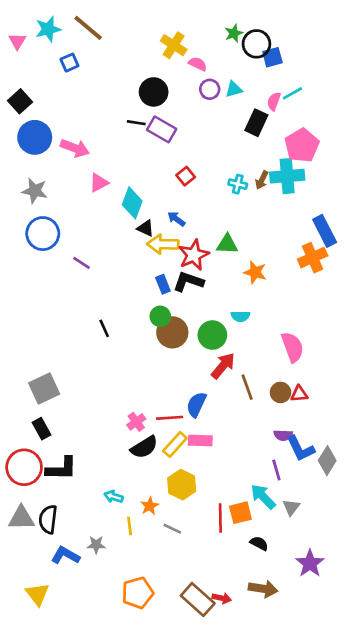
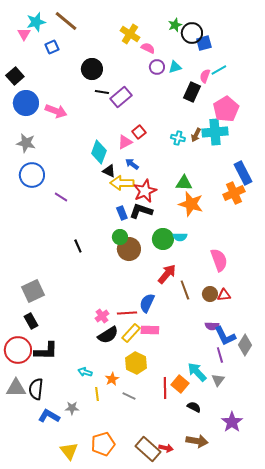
pink triangle: (17, 41) -> (24, 34), moved
black circle: (154, 92) -> (92, 69), moved
purple rectangle: (162, 129) -> (121, 97), turned -70
pink triangle: (99, 183) -> (125, 142), moved
green triangle: (227, 244) -> (184, 183), moved
orange star: (255, 272) -> (191, 204), size x1.4
green circle: (212, 335) -> (163, 239), moved
purple line: (276, 470) -> (220, 355), moved
orange square: (240, 513) -> (180, 384), turned -36
yellow triangle: (37, 594) -> (69, 451), moved

